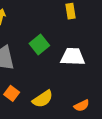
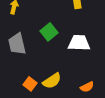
orange square: (12, 93) -> (30, 84), moved

